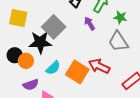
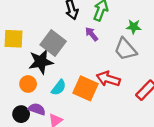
green star: (120, 17) -> (134, 27), moved
black circle: (15, 55) -> (21, 114), moved
purple semicircle: (31, 85) -> (37, 109), turned -133

